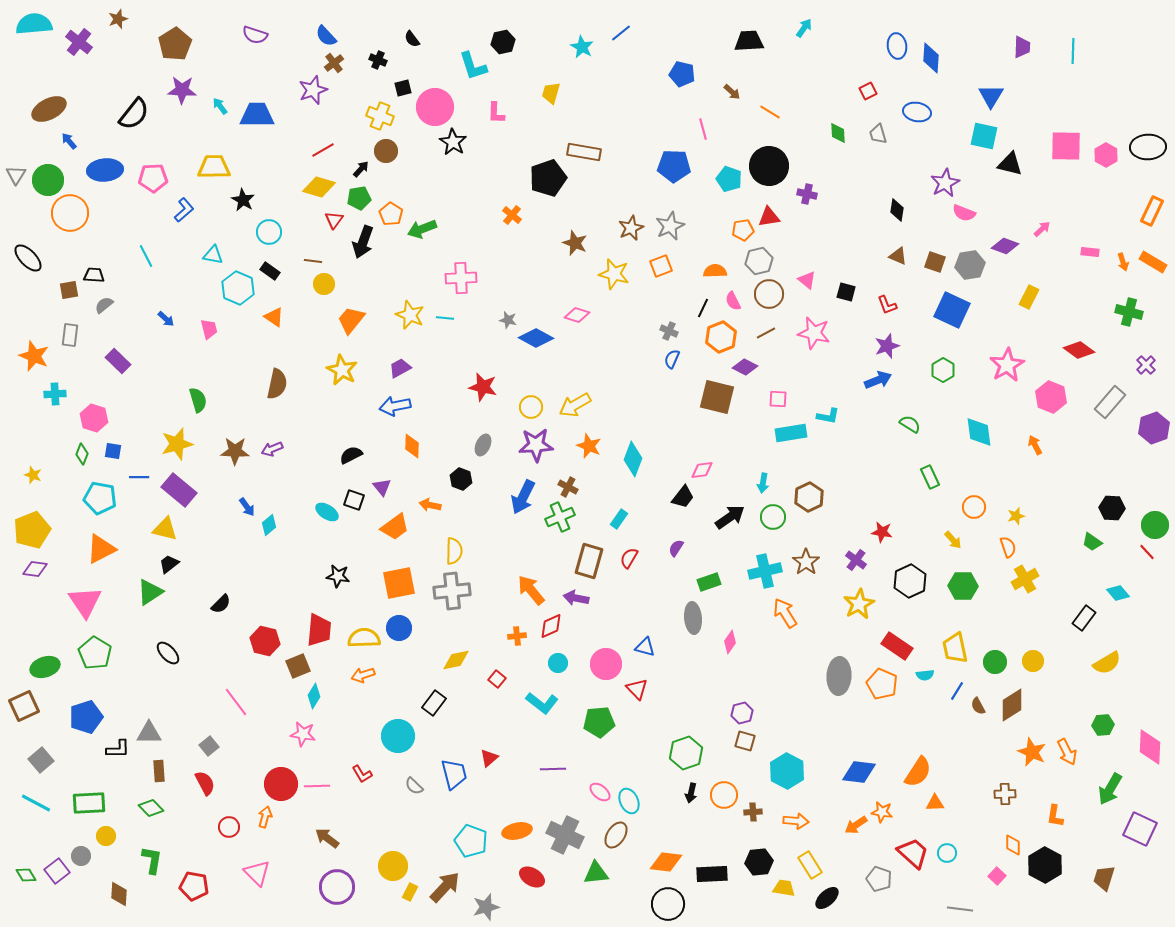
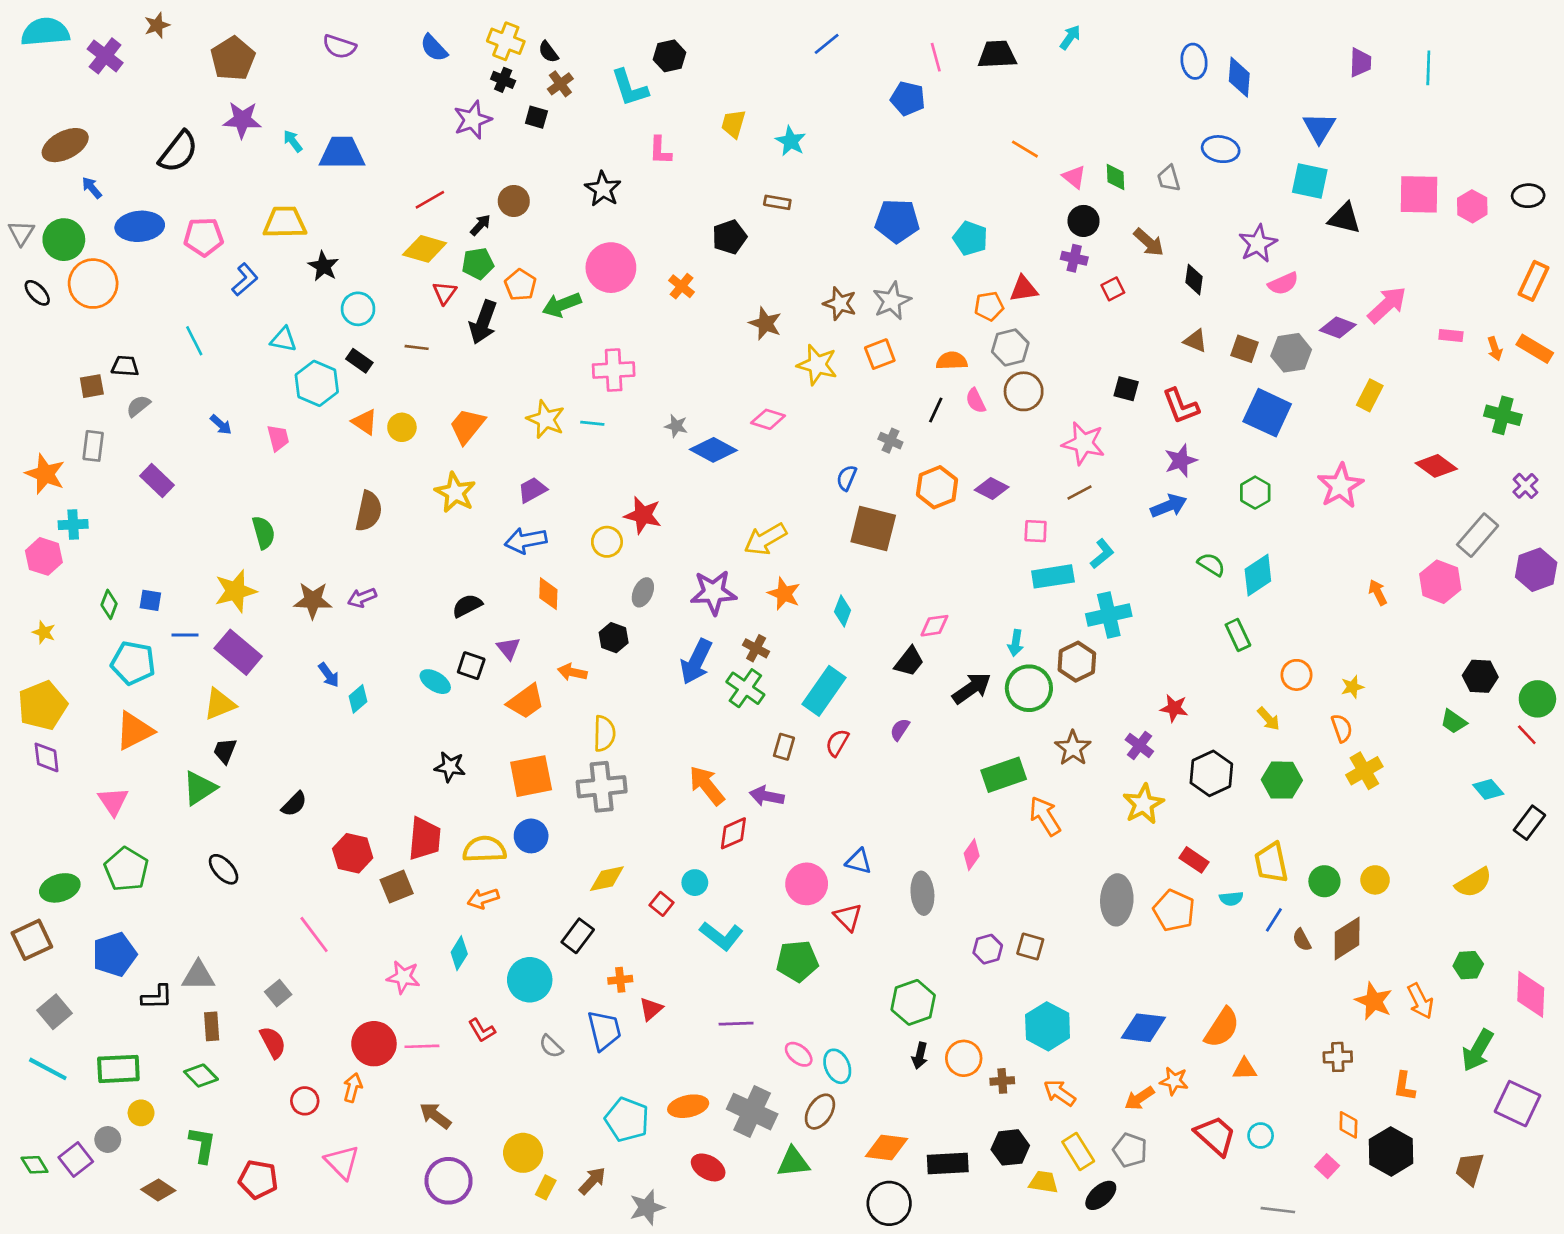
cyan star: (582, 47) -> (791, 141), moved
brown cross: (334, 63) -> (560, 84), moved
black square: (403, 88) -> (536, 117), turned 30
purple star: (313, 90) -> (472, 120), moved
red square: (868, 91) -> (1113, 289), moved
brown arrow: (732, 92) -> (1149, 242), moved, size x1.4
pink circle: (435, 107) -> (611, 268), moved
yellow cross: (380, 116) -> (506, 41), moved
pink line: (703, 129) -> (936, 57), moved
black ellipse: (1148, 147) -> (1528, 196), size x0.7
brown rectangle: (584, 152) -> (777, 202), size x0.6
black circle: (769, 166) -> (1084, 221), moved, size x0.6
black pentagon: (548, 178) -> (729, 237), size x0.7
pink semicircle: (964, 213) -> (1283, 284), turned -45
brown star: (631, 228) -> (840, 304), turned -30
pink arrow: (1042, 229) -> (1387, 305), size x1.8
black ellipse: (28, 258) -> (37, 293), moved, size x0.7
pink triangle: (807, 280) -> (1074, 177), moved
yellow circle: (324, 284) -> (402, 427), moved
red L-shape: (887, 305) -> (1181, 406), size x1.4
brown line: (766, 333) -> (1080, 493), moved
orange hexagon: (721, 337) -> (937, 487), moved
blue semicircle: (672, 359) -> (847, 478), moved
brown square: (717, 397) -> (873, 528), moved
pink hexagon: (1051, 397) -> (1440, 582), moved
yellow circle: (531, 407) -> (607, 542), moved
cyan L-shape: (828, 416) -> (1102, 554), turned -50
pink hexagon: (94, 418) -> (44, 556), moved
cyan diamond: (979, 432) -> (1258, 575), moved, turned 64
cyan diamond: (633, 459) -> (843, 611), size x0.7
green cross: (560, 517) -> (745, 688), turned -32
green circle: (773, 517) -> (1029, 688), size x1.4
cyan rectangle: (619, 519) -> (824, 691), size x1.8
yellow triangle: (165, 529) -> (220, 704), turned -36
brown rectangle: (589, 561) -> (784, 747), size x0.6
black trapezoid: (169, 564) -> (225, 751), turned -30
purple diamond: (35, 569) -> (47, 757), turned 75
cyan cross: (765, 571) -> (1109, 615), moved
green rectangle: (709, 582) -> (1004, 775), moved, size x1.4
pink triangle: (85, 602) -> (113, 801), size x0.7
gray ellipse: (693, 618) -> (922, 893), moved
black rectangle: (1084, 618) -> (1529, 823), moved
orange cross: (517, 636) -> (620, 980), moved
red rectangle: (897, 646) -> (1194, 860), size x0.7
cyan circle: (558, 663) -> (695, 883), moved
cyan diamond: (314, 696) -> (459, 953), moved
brown square: (745, 741) -> (1030, 946), moved
orange arrow: (796, 821) -> (1060, 1093), turned -150
gray pentagon: (879, 879) -> (1130, 1150), moved
brown arrow: (445, 887) -> (592, 1181), size x0.7
brown diamond: (119, 894) -> (158, 1190), turned -60

